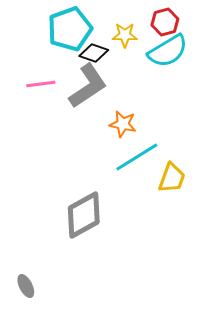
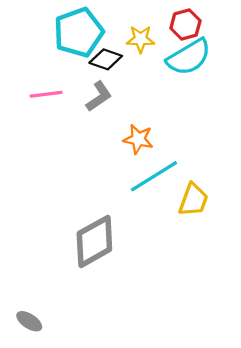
gray L-shape: (88, 86) -> (99, 96), size x0.6
gray ellipse: (26, 286) -> (29, 321), turned -30

